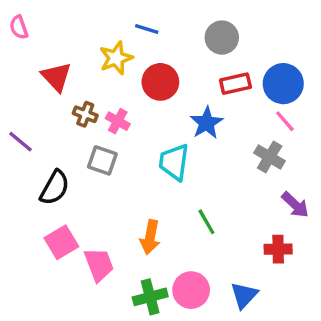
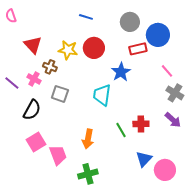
yellow star: (116, 58) -> (68, 50), moved, turned 30
blue circle: (283, 84) -> (158, 35), moved
pink cross: (118, 121) -> (34, 79), moved
gray cross: (270, 157) -> (175, 93), moved
red cross: (278, 249) -> (141, 124), moved
pink circle: (191, 290) -> (165, 170), moved
blue triangle: (244, 295) -> (144, 159), moved

